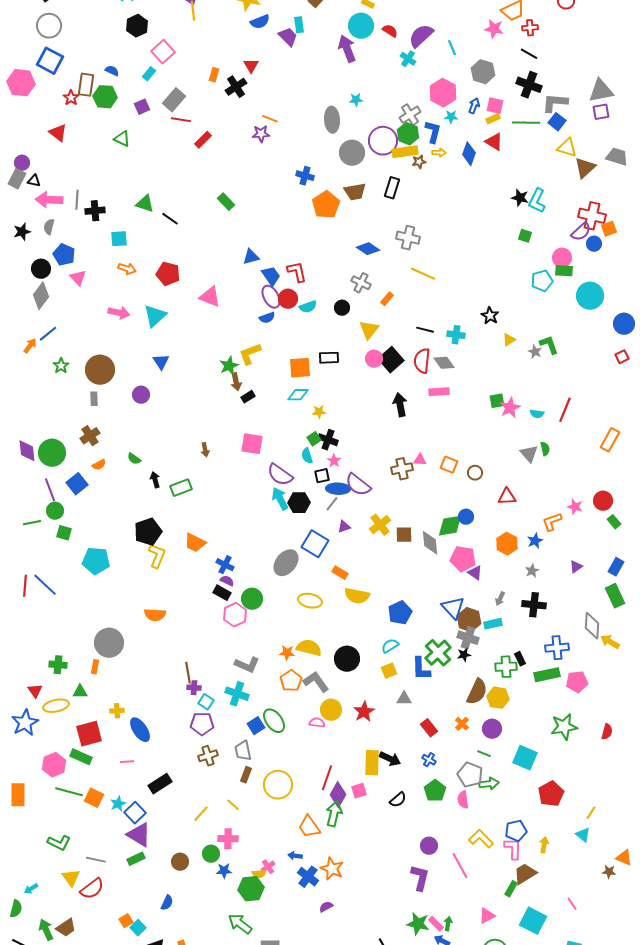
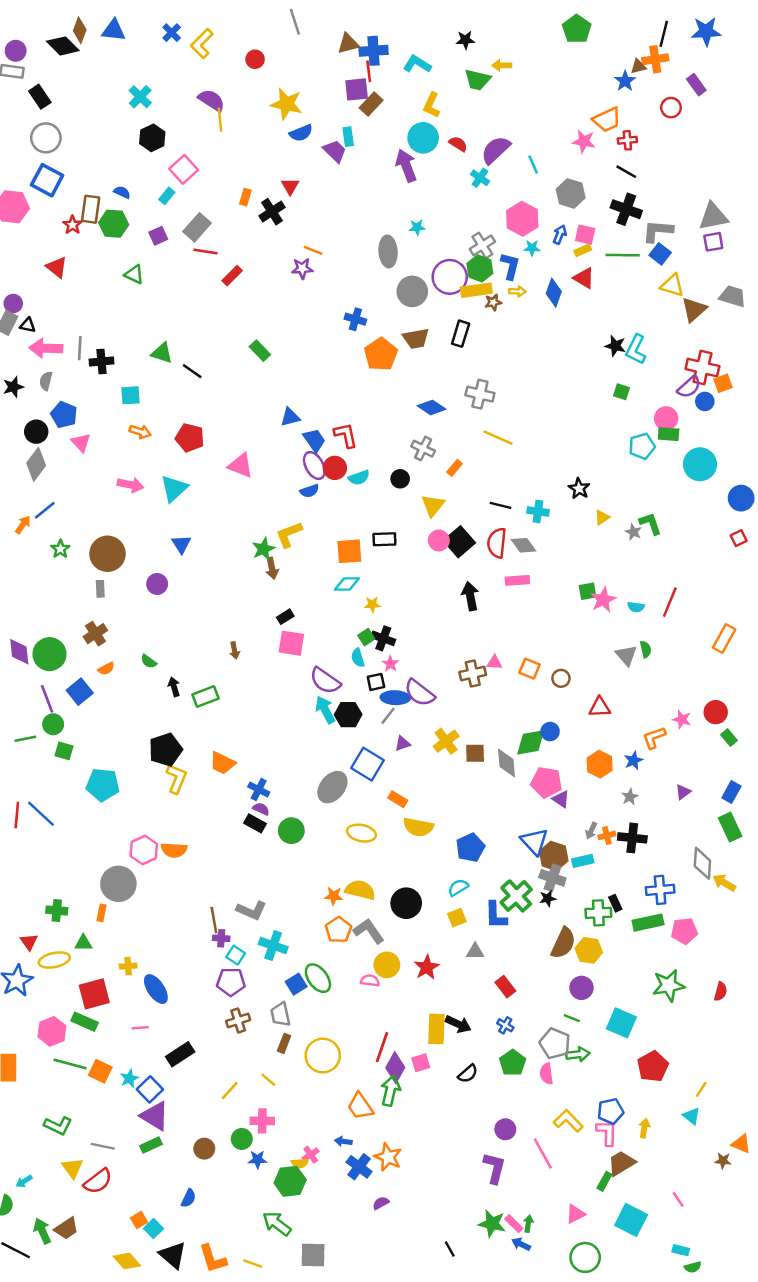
black rectangle: (248, 397) -> (285, 617), moved
pink hexagon: (235, 615) -> (144, 850), moved
gray L-shape: (247, 665) -> (251, 910), moved
orange cross: (462, 724) -> (607, 835), moved, turned 32

